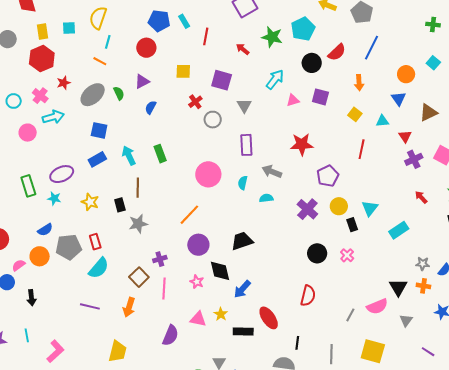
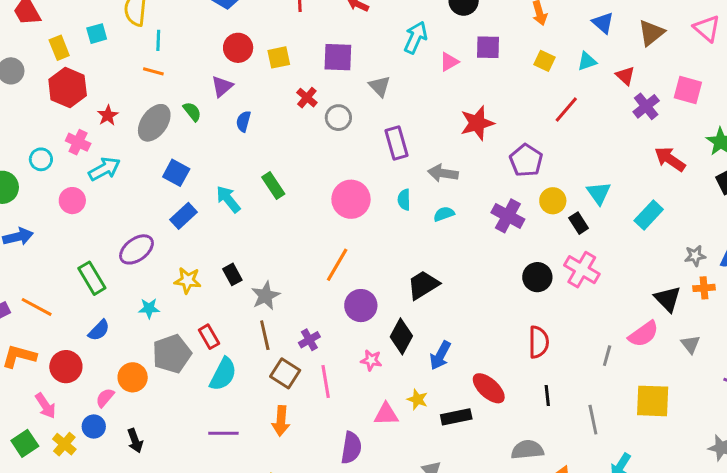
red circle: (146, 48) -> (238, 48), moved
blue square: (99, 130) -> (176, 173), turned 30
red line: (362, 149) -> (566, 110), turned 42
brown line: (138, 188) -> (265, 335), moved
red arrow: (421, 197) -> (670, 159), size x1.5
cyan star: (54, 198) -> (149, 308), moved
blue semicircle: (45, 230) -> (99, 330), moved
pink cross: (347, 255) -> (582, 270), size x1.6
black diamond: (220, 271) -> (401, 336), turned 55
black line: (297, 343) -> (547, 396), moved

